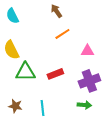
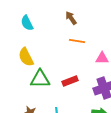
orange line: (62, 34) -> (77, 41), turned 42

